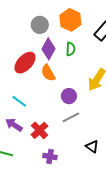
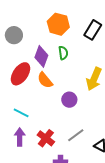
gray circle: (40, 25) -> (14, 35), moved
gray line: (71, 117) -> (76, 135), moved
purple arrow: (14, 125) -> (20, 137), turned 66

